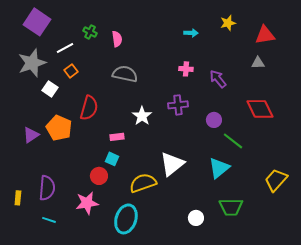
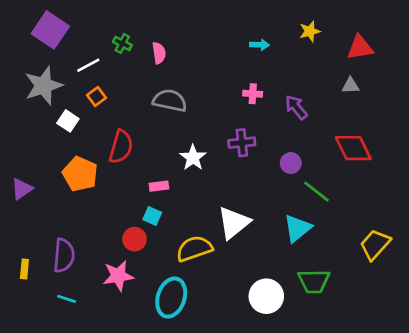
purple triangle: (31, 135) -> (22, 189), moved
white circle: (196, 218) -> (266, 296), size x1.6

